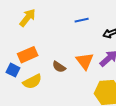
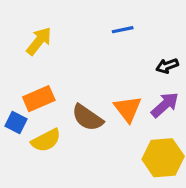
blue line: (82, 20) -> (123, 30), moved
brown semicircle: (59, 67) -> (87, 118), size x1.5

